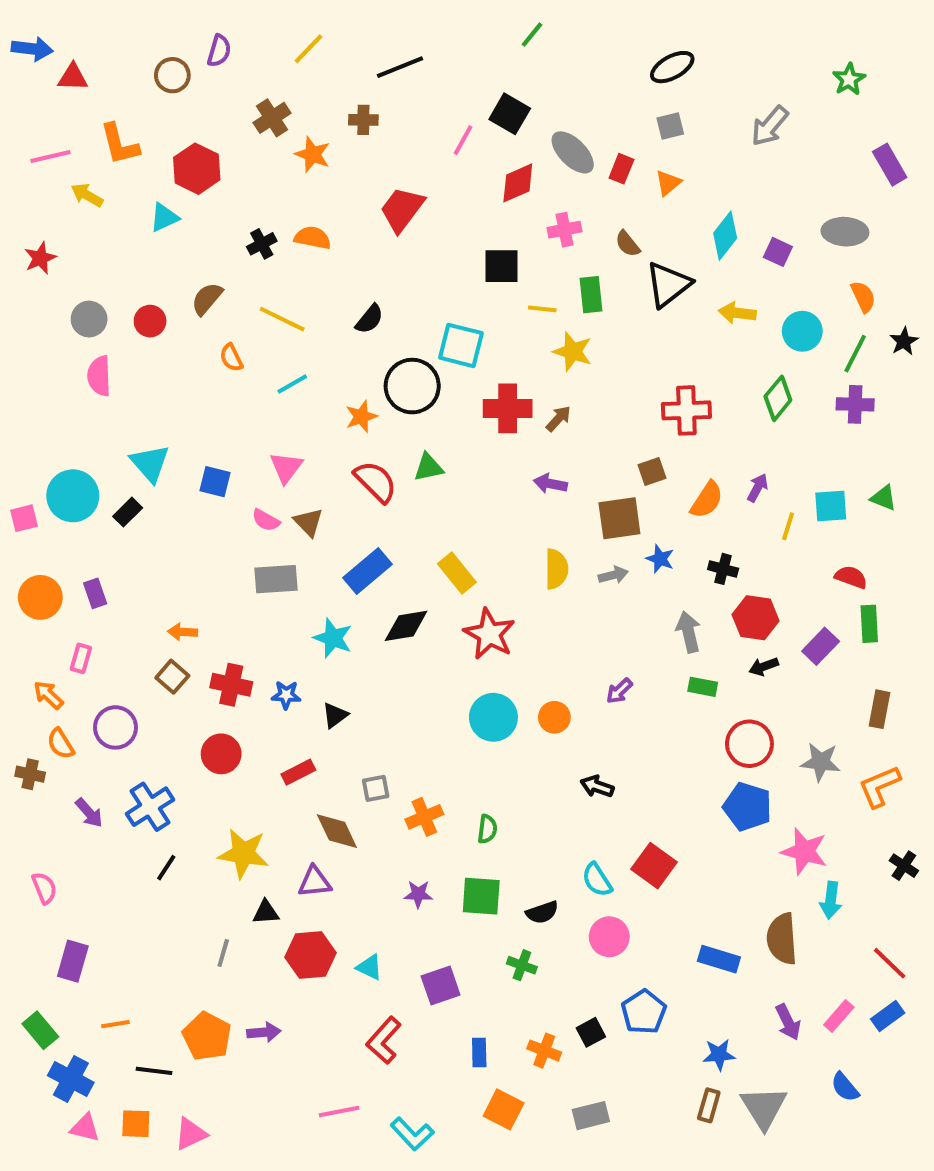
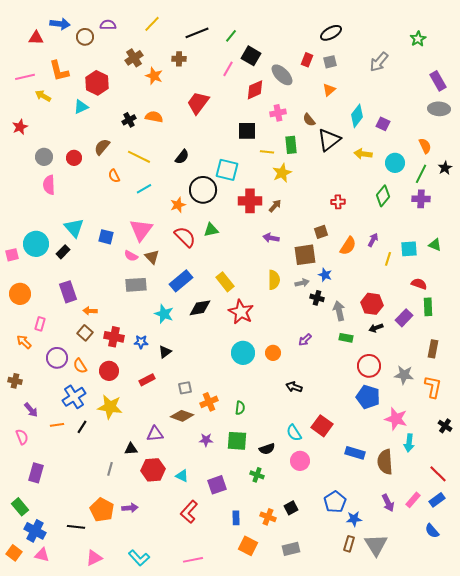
green line: (532, 35) -> (231, 36), moved
blue arrow: (32, 49) -> (60, 24), moved
purple semicircle: (219, 51) -> (108, 25), turned -105
red rectangle: (621, 169) -> (307, 60), moved
gray ellipse: (845, 232) -> (439, 109), moved
yellow star: (573, 352) -> (282, 173), turned 30
red cross: (686, 410) -> (338, 202), size x0.6
pink triangle: (286, 467) -> (141, 230), size x1.4
black cross: (723, 569) -> (317, 298), moved
purple rectangle: (95, 593) -> (68, 292), moved, size x1.5
orange semicircle: (61, 744) -> (80, 366), moved
orange L-shape: (879, 786) -> (433, 387), turned 125
purple arrow: (89, 813) -> (31, 410), moved
brown diamond: (337, 831) -> (182, 416), moved, turned -45
yellow star: (243, 853) -> (110, 407), moved
blue rectangle: (719, 959) -> (355, 453), moved
blue pentagon: (644, 1012) -> (335, 502), moved
orange line: (115, 1024) -> (57, 425), moved
blue semicircle: (845, 1087) -> (432, 531), moved
pink line: (339, 1112) -> (193, 560), moved
orange square: (136, 1124) -> (14, 553), moved, turned 35
cyan L-shape: (412, 1134) -> (139, 558), moved

